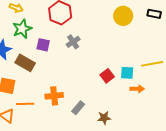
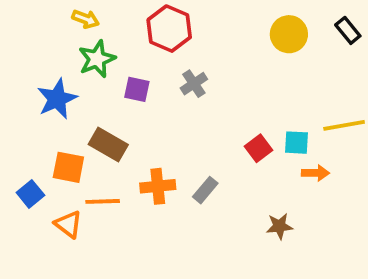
black rectangle: (154, 14) -> (348, 30), turned 40
brown rectangle: (25, 63) -> (108, 144), moved
gray rectangle: (78, 108) -> (205, 190), moved
brown star: (104, 118) -> (279, 226), moved

